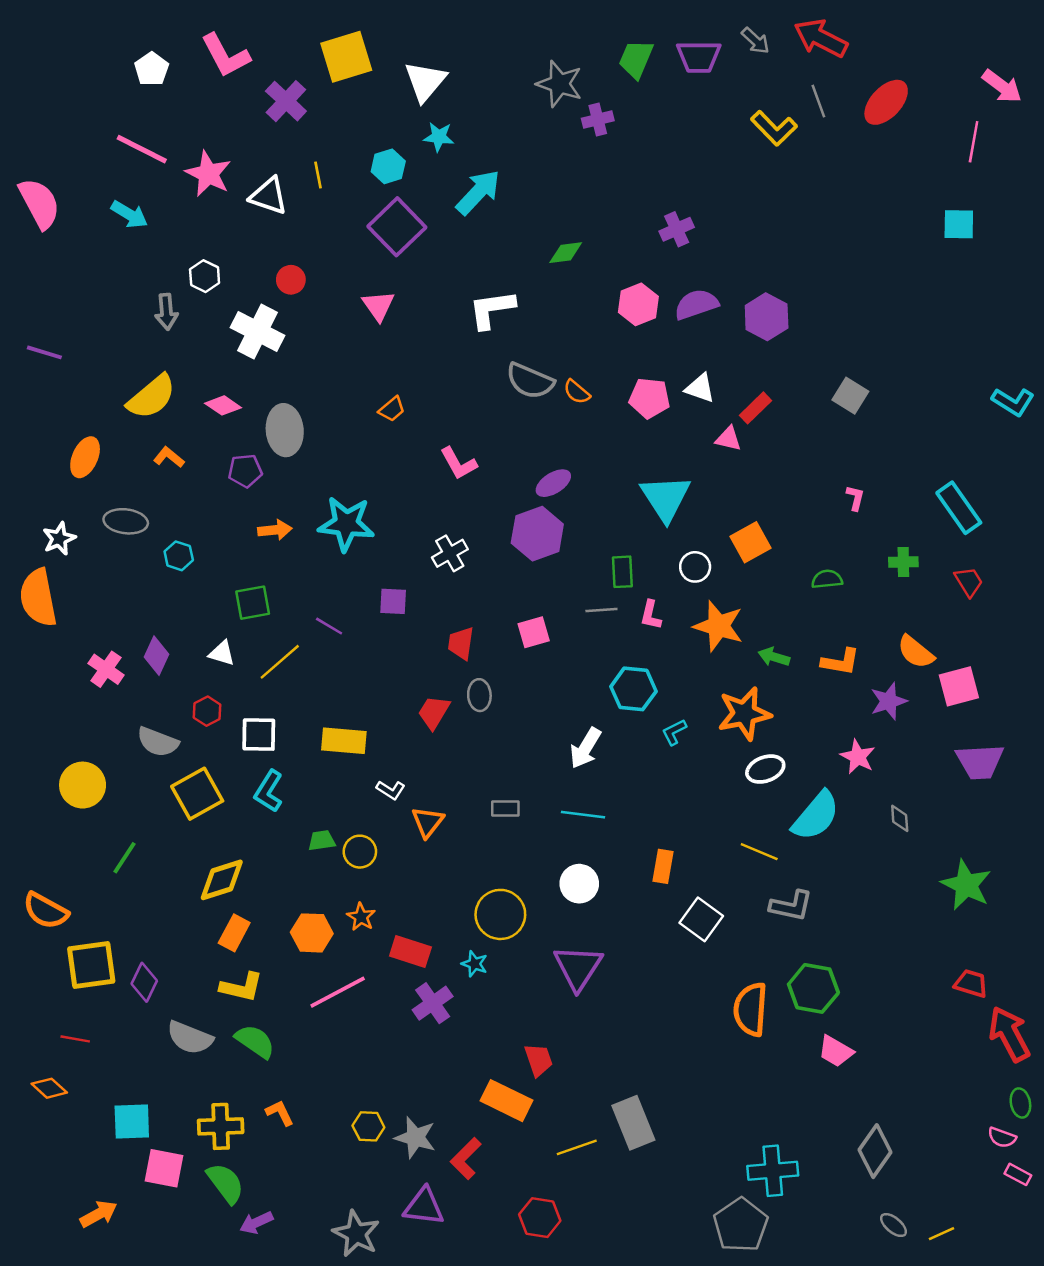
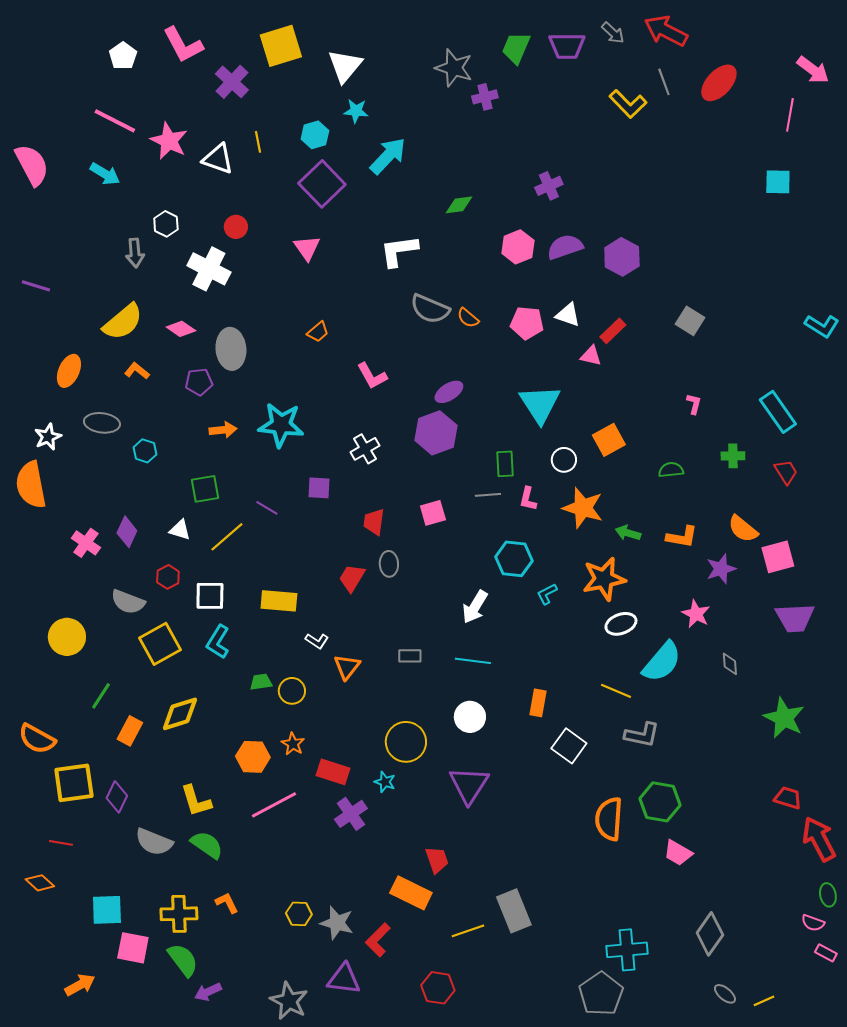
orange rectangle: (234, 933) -> (130, 731), moved
yellow L-shape: (242, 987) -> (196, 801), turned 60

